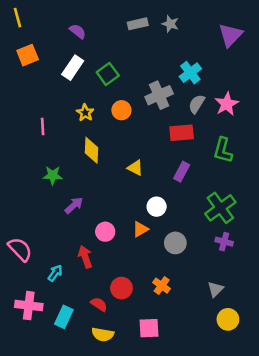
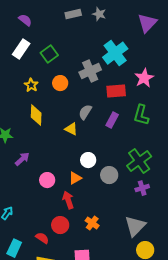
cyan cross: (190, 73) -> (115, 53), size x1.4
gray semicircle: (197, 104) -> (85, 112), moved
red rectangle: (182, 133) -> (116, 91), moved
purple rectangle: (182, 172) -> (112, 120), moved
purple cross: (224, 242) -> (142, 188), turned -32
gray circle: (175, 243) -> (109, 175), moved
red arrow: (85, 257) -> (68, 200), moved
gray triangle: (215, 289) -> (135, 226), size x1.6

